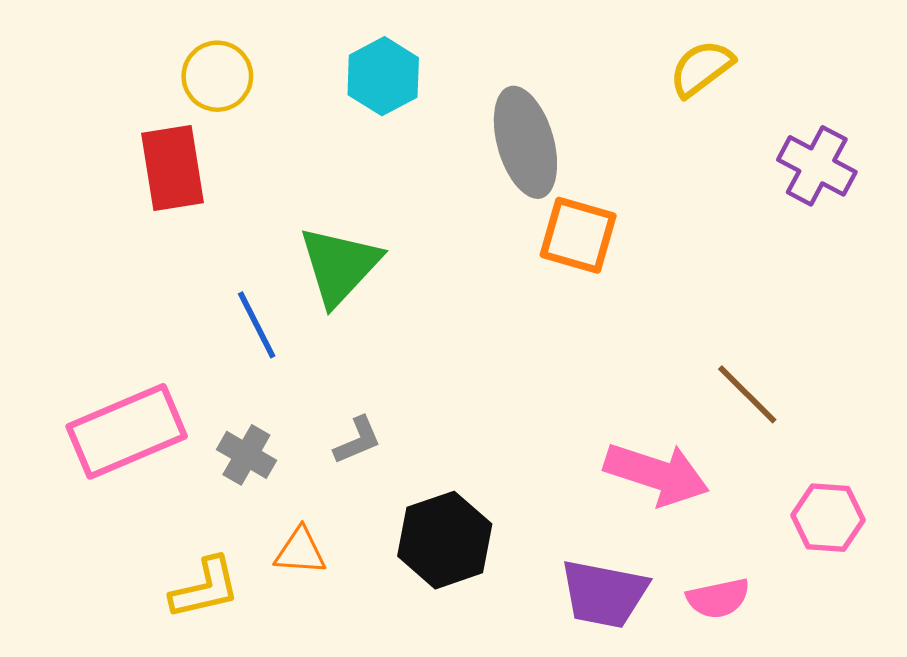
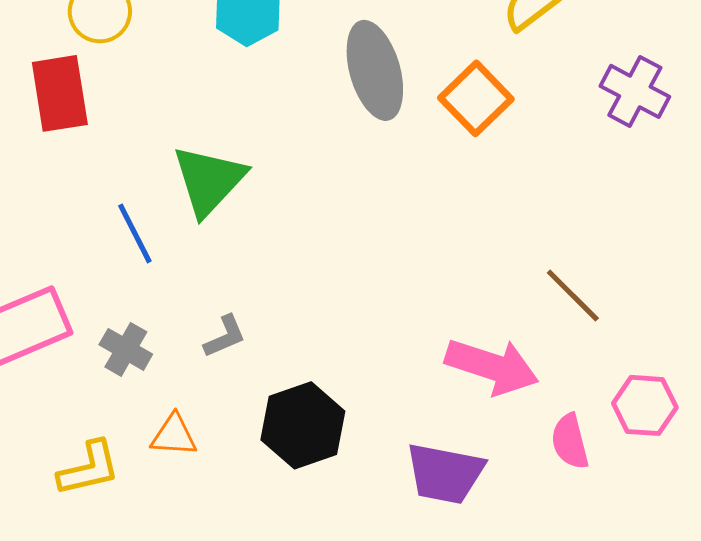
orange square: (578, 235) -> (476, 98), moved, turned 30
pink semicircle: (718, 598) -> (570, 441), moved, turned 88

